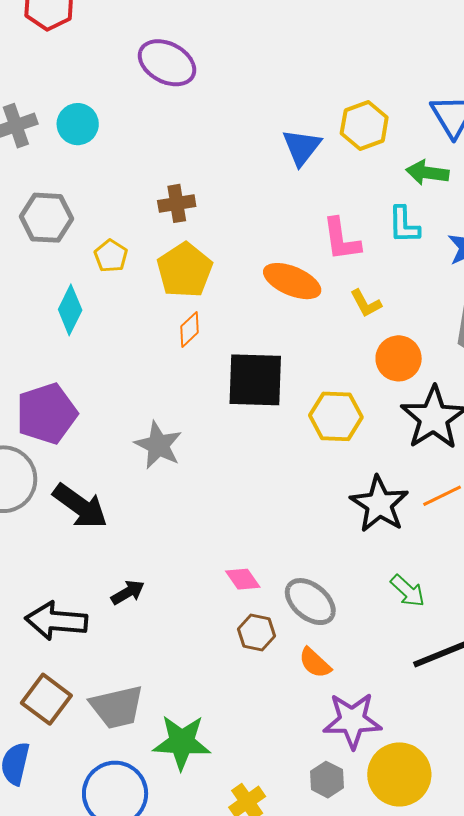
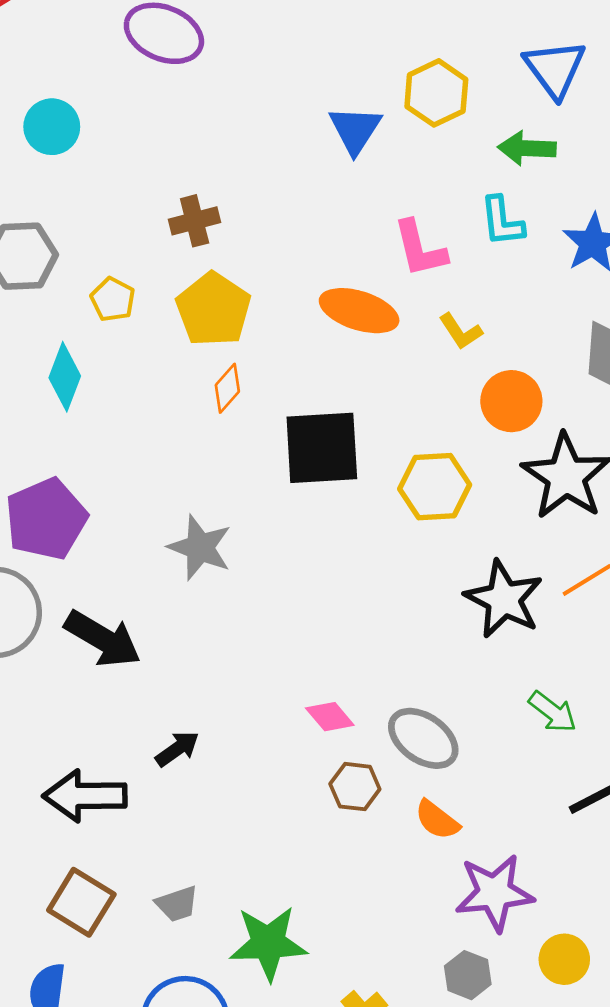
gray trapezoid: (117, 707) -> (177, 904), size x0.6
yellow circle: (399, 774) -> (564, 959), size x0.6

